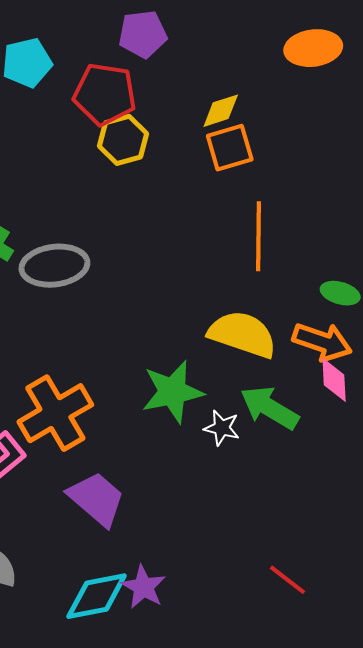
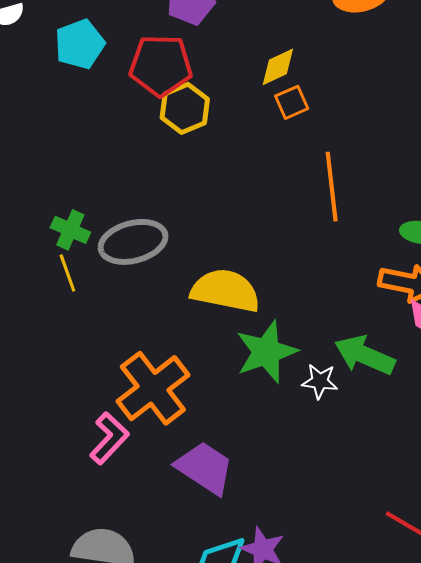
orange square: (230, 148) -> (292, 102), size x0.7
yellow semicircle: (242, 334) -> (225, 291), moved

